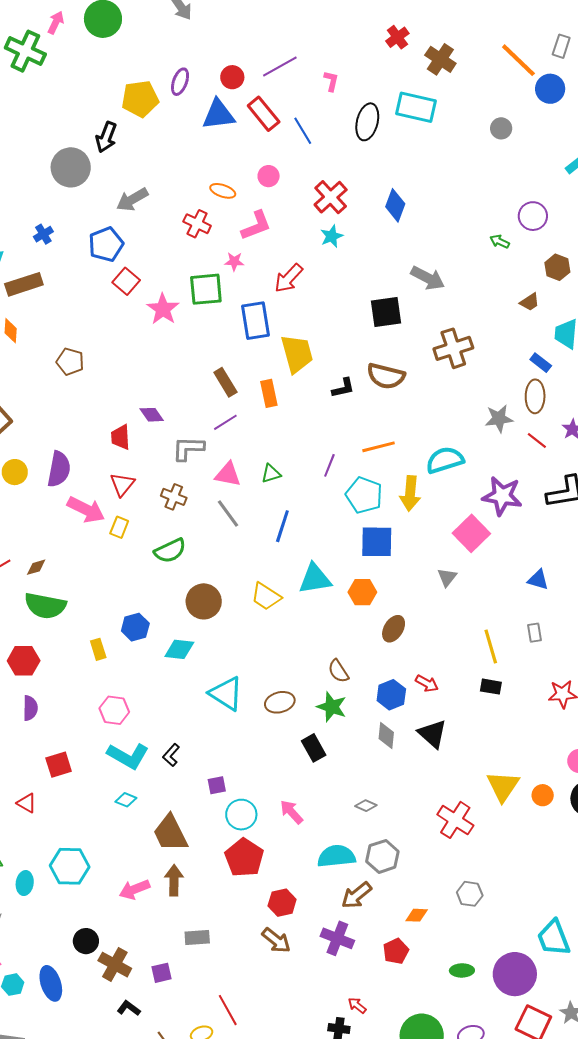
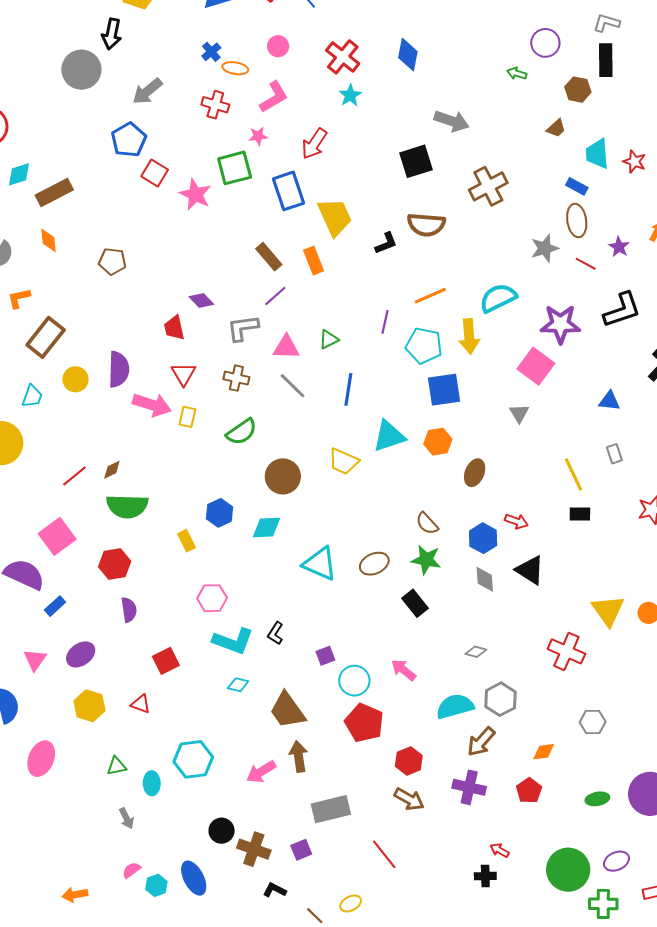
blue cross: (43, 234) -> (211, 52), moved
gray rectangle: (197, 938) -> (331, 809), size x1.5
red line: (228, 1010) -> (384, 854), moved

